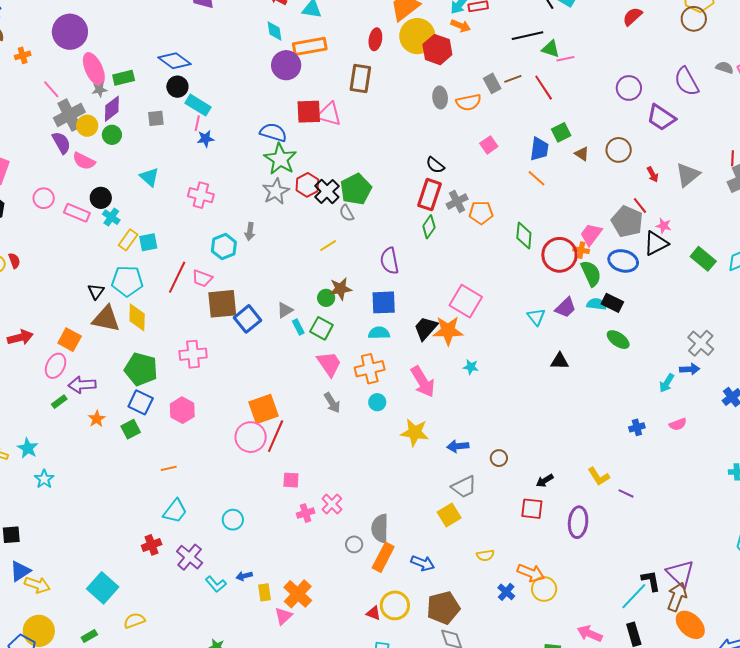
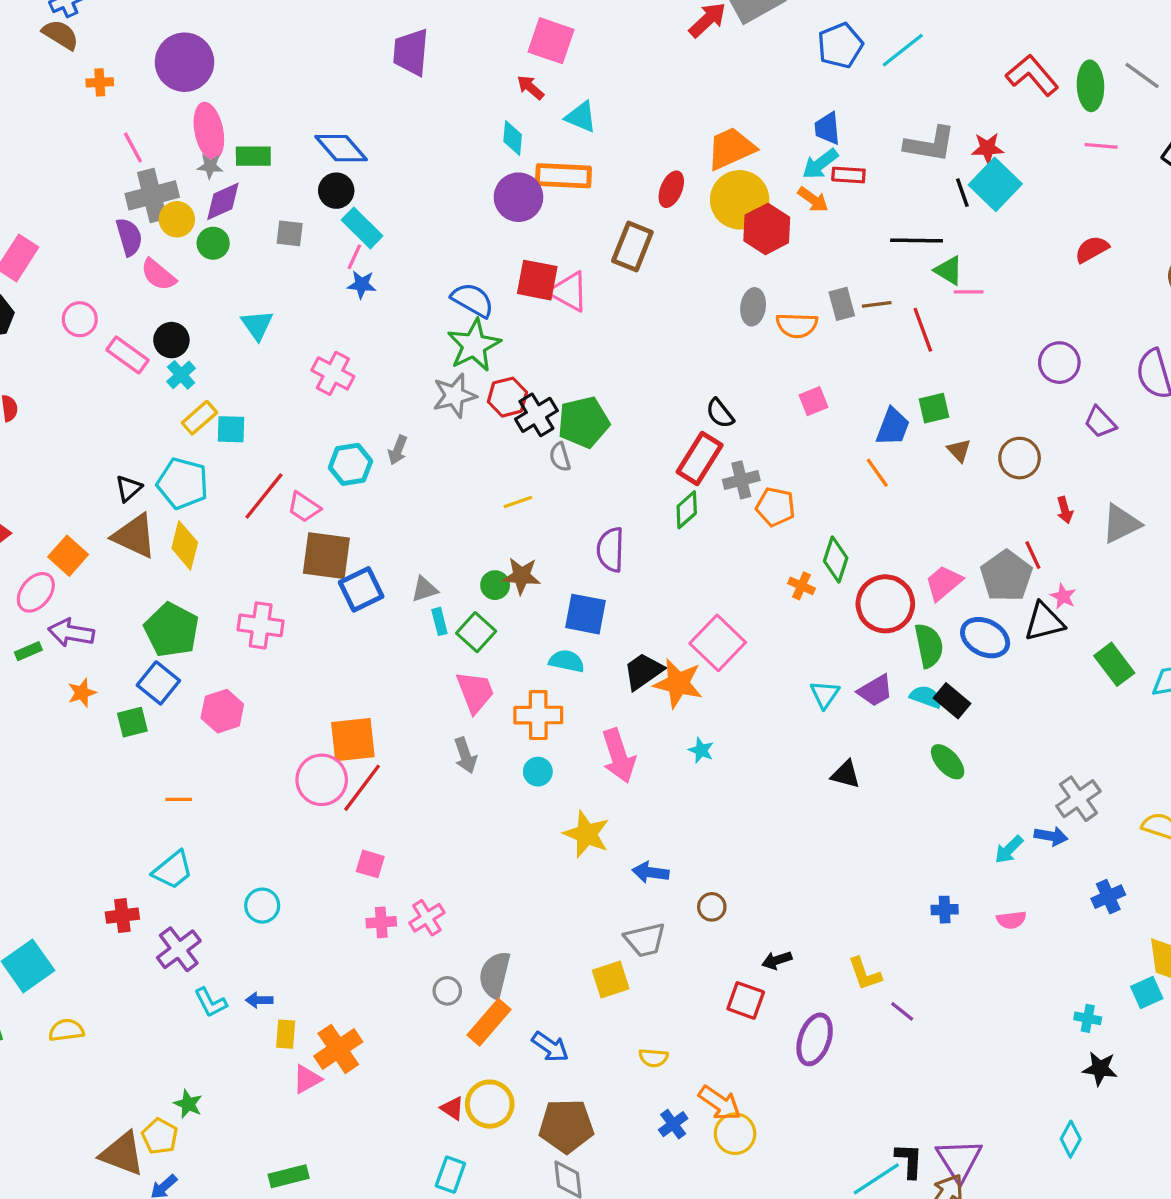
purple trapezoid: (661, 118) -> (1100, 422), size x0.7
orange cross: (581, 250) -> (801, 586), moved

